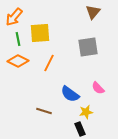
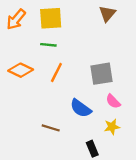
yellow square: (40, 33) -> (51, 18), moved
green line: (18, 39) -> (48, 45), moved, turned -72
gray square: (88, 47) -> (101, 74), moved
yellow star: (86, 112) -> (112, 127), moved

